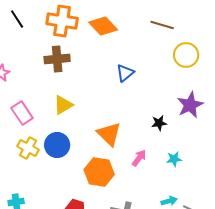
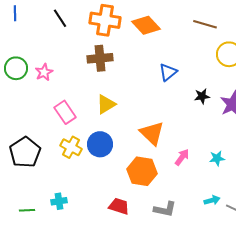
black star: (159, 123) -> (202, 96), moved

